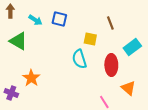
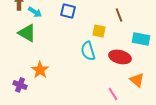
cyan arrow: (35, 20) -> (35, 12), moved
cyan rectangle: (132, 47) -> (141, 39), turned 48
red ellipse: (111, 65) -> (120, 57), turned -75

